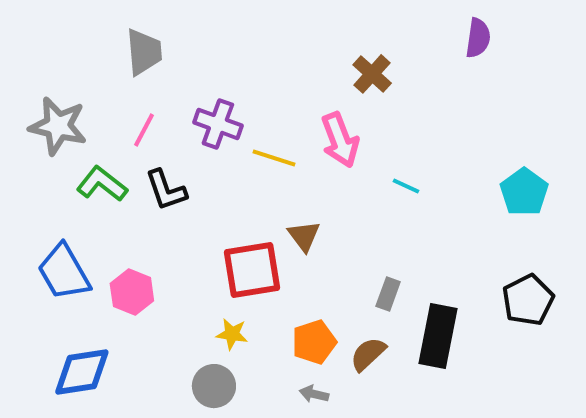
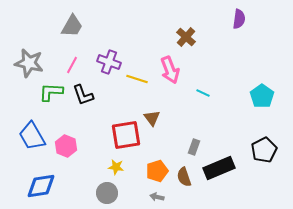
gray trapezoid: (144, 52) -> (72, 26), turned 35
green L-shape: (102, 184) -> (51, 92), turned -35
black rectangle: (438, 336) -> (219, 168), turned 56
brown semicircle: (368, 354) -> (184, 177), turned -66

